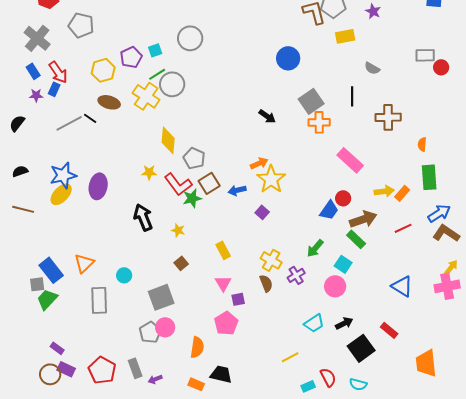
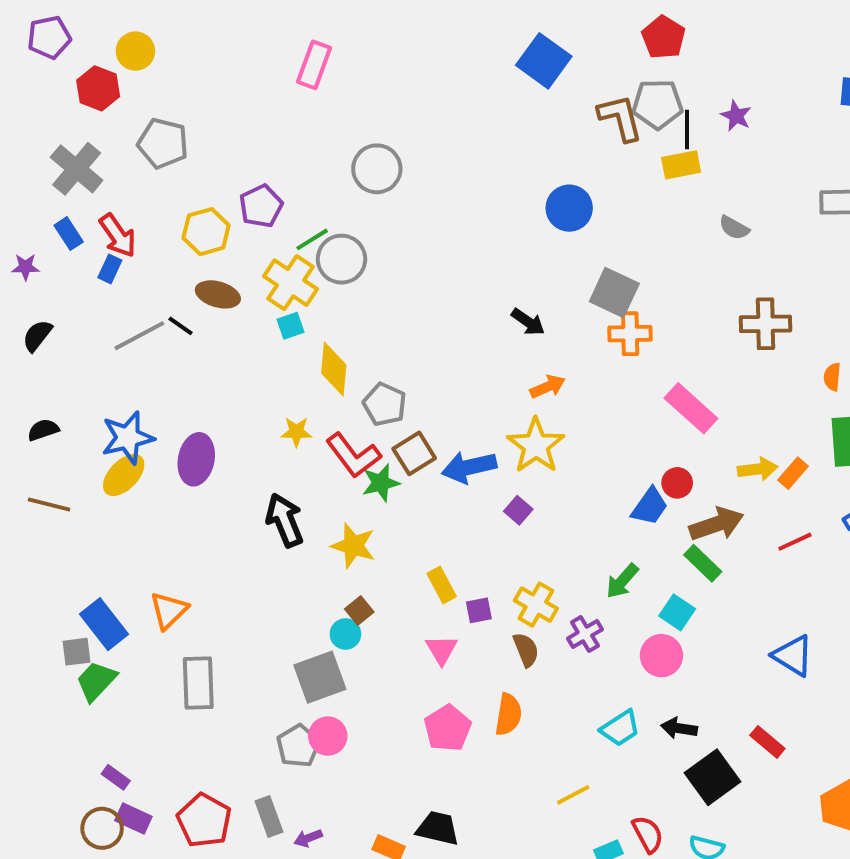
cyan square: (155, 50) -> (290, 326), moved
purple star: (36, 95) -> (26, 267), moved
black line: (352, 96) -> (687, 130), moved
gray square: (311, 101) -> (614, 292), turned -30
orange arrow: (259, 163) -> (548, 387), moved
blue arrow: (237, 190) -> (469, 467), size x1.5
yellow star: (178, 230) -> (353, 546), size x1.6
cyan circle: (124, 275) -> (345, 634), moved
purple square: (238, 299) -> (479, 610), moved
black arrow: (344, 323) -> (679, 728), turned -144
orange semicircle: (197, 347) -> (508, 714), moved

